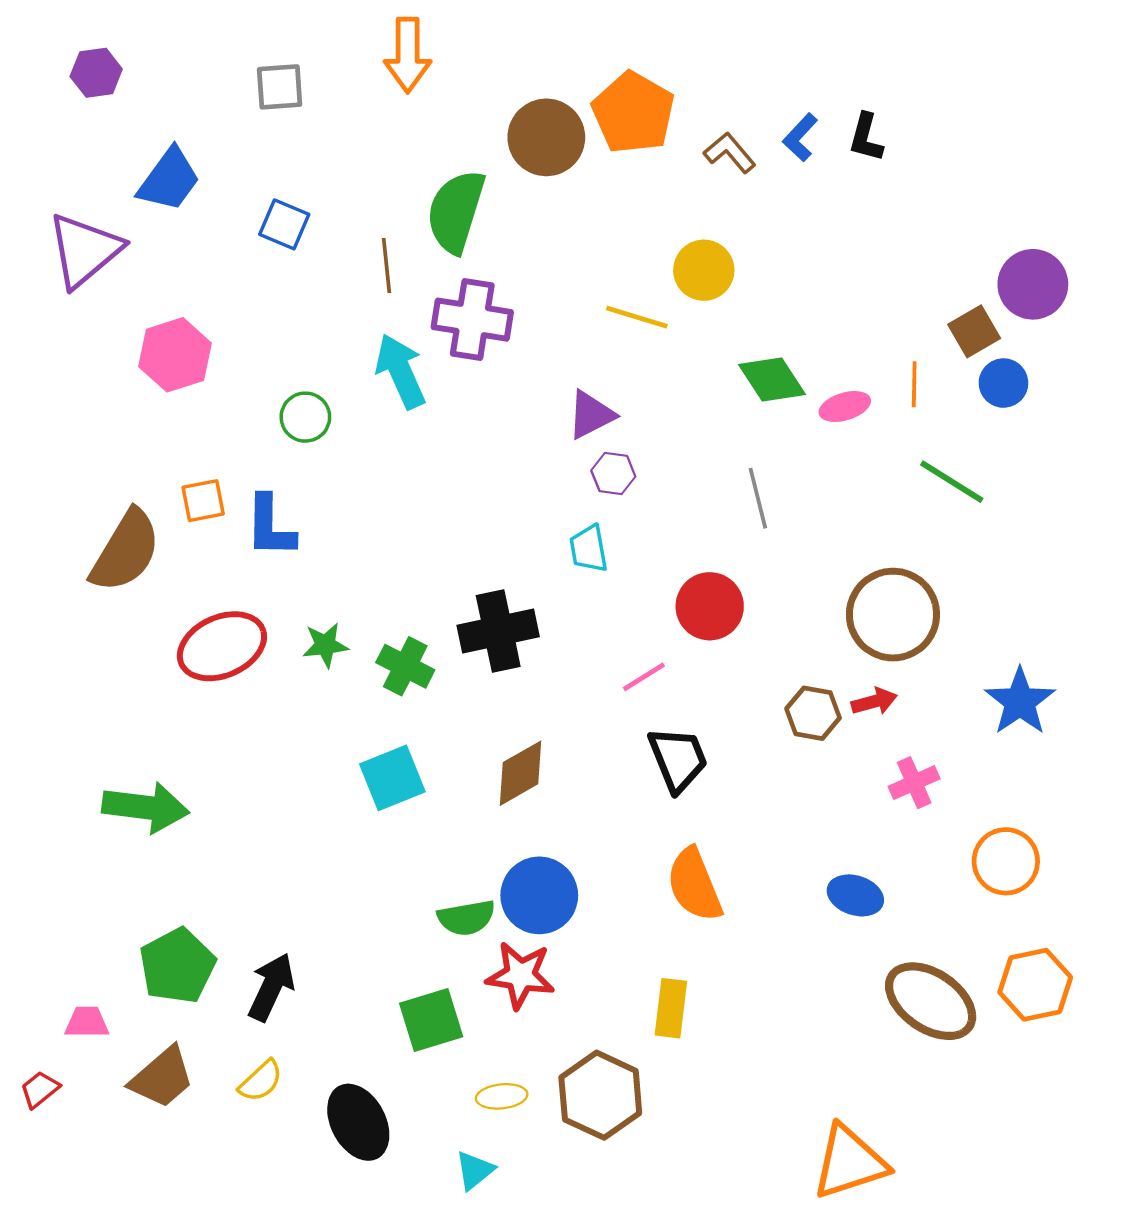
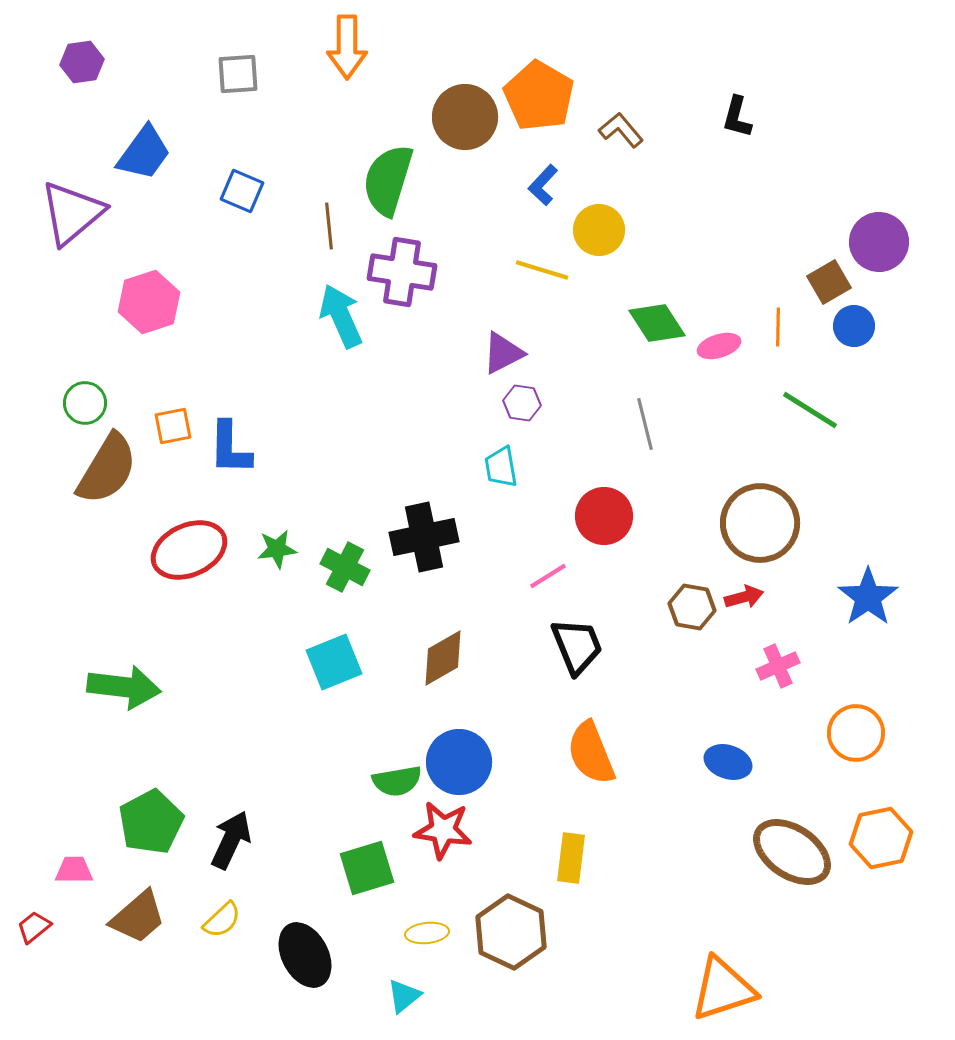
blue L-shape: (800, 137) -> (543, 185), moved
green circle: (305, 417) -> (85, 403), moved

